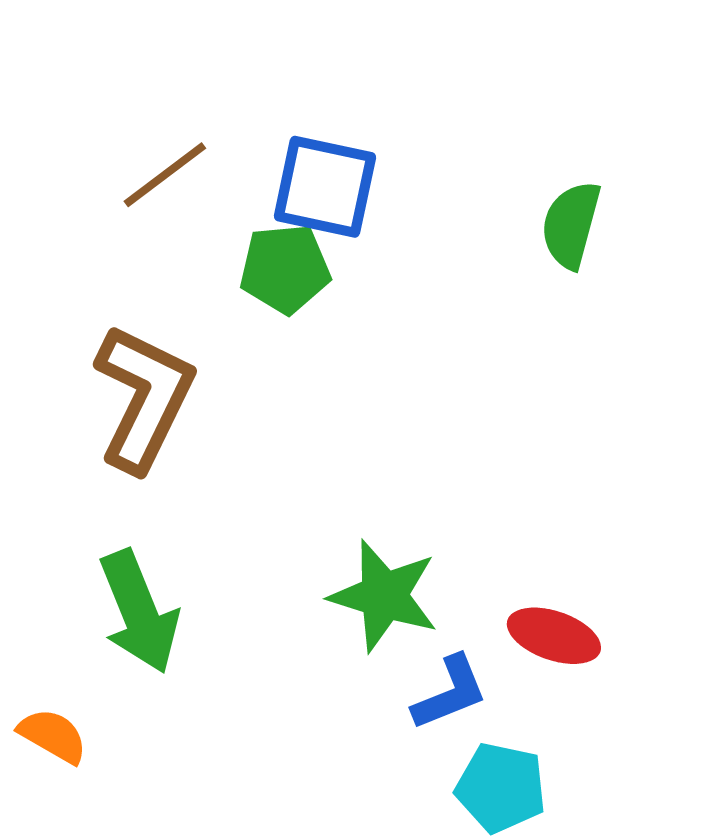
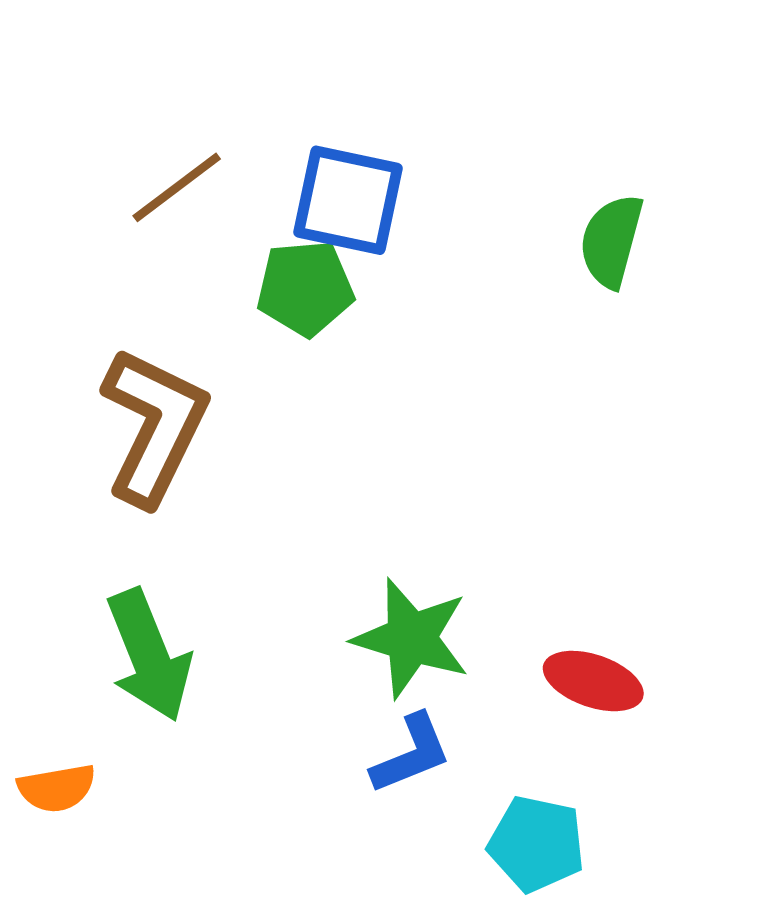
blue L-shape: (450, 693) -> (411, 754), moved
orange semicircle: (53, 736) -> (57, 788), turned 140

